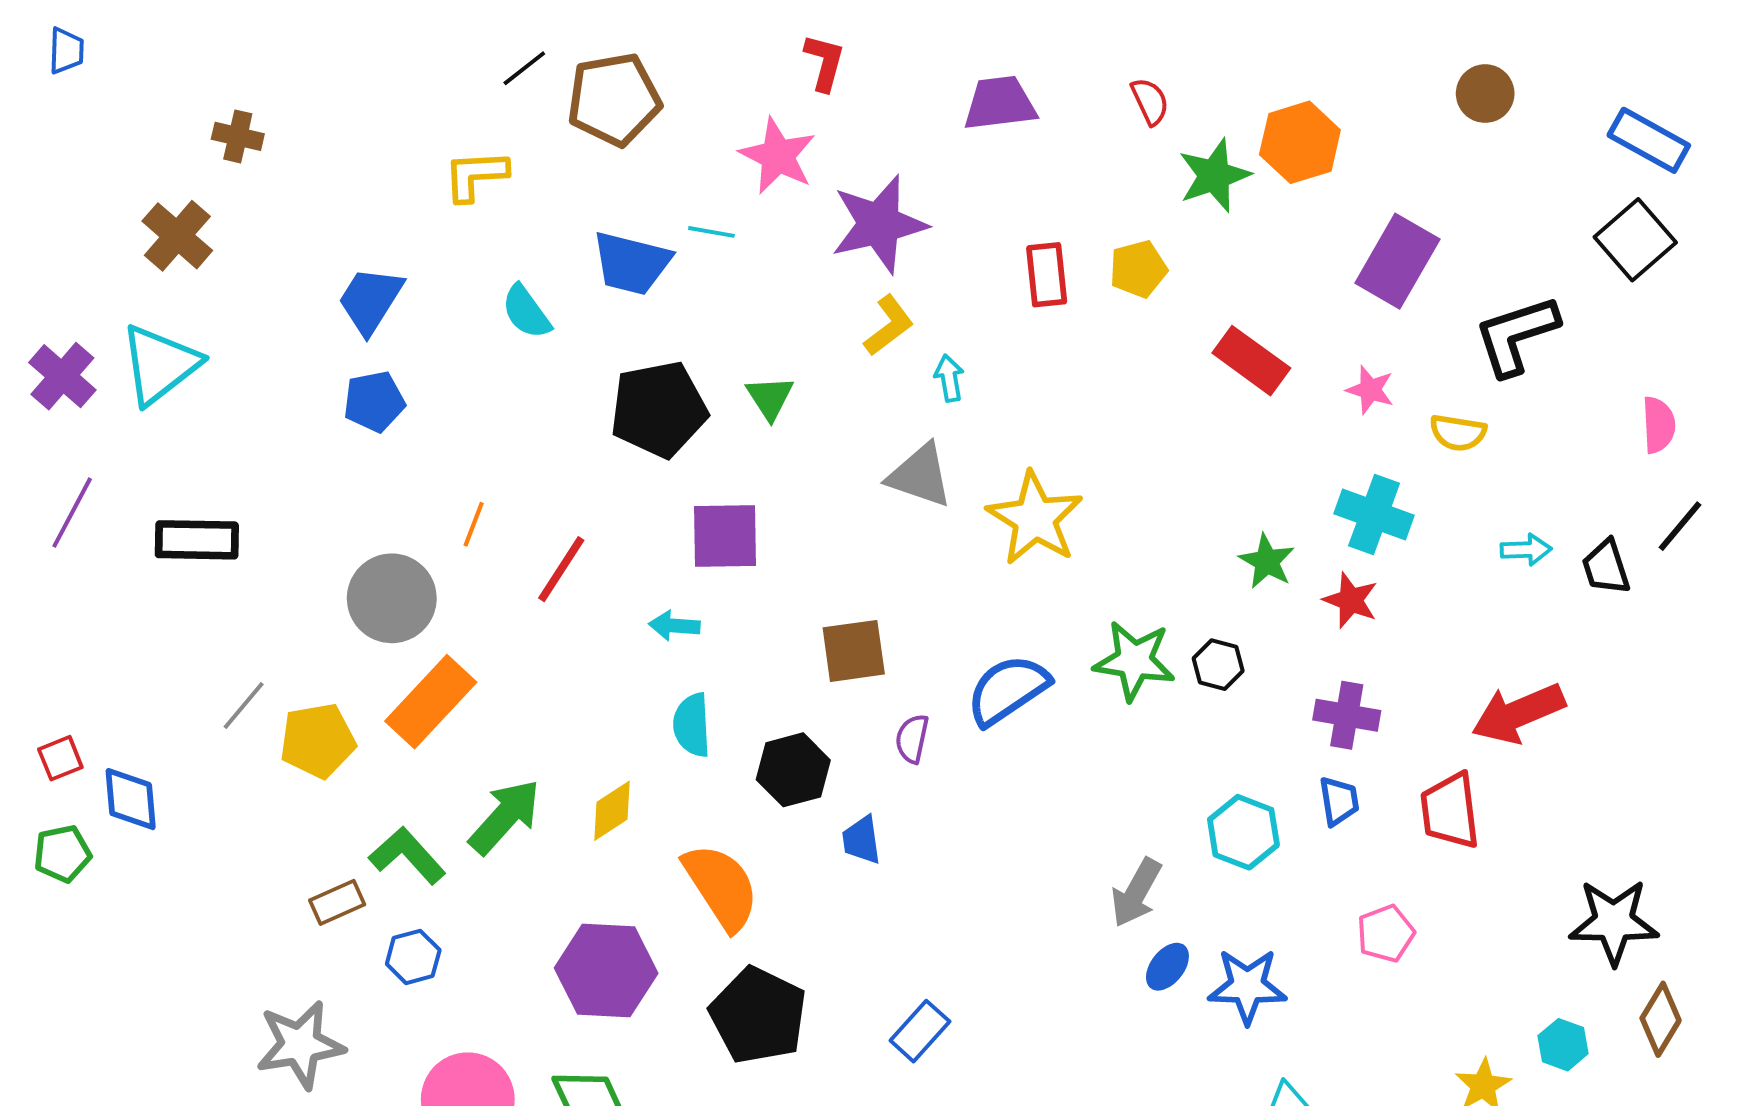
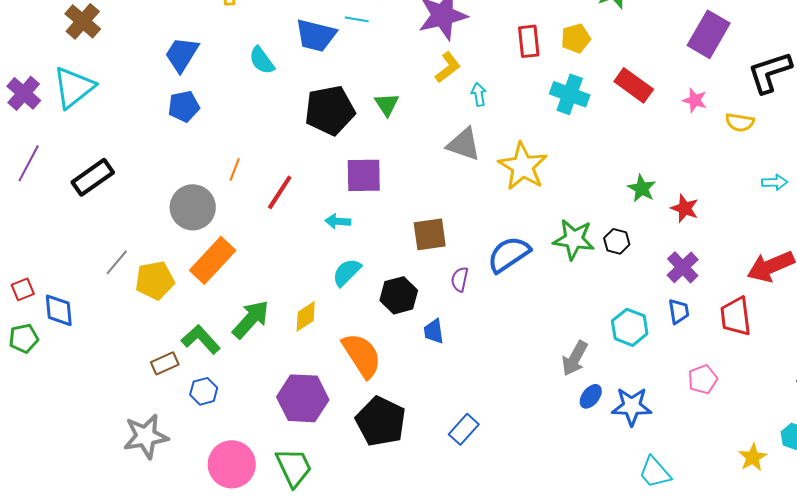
cyan cross: (1374, 515) -> (570, 94), moved
black rectangle: (197, 540) -> (93, 177), turned -36
purple cross: (1347, 715) -> (683, 267), turned 36
cyan semicircle: (692, 725) -> (347, 272), turned 48

